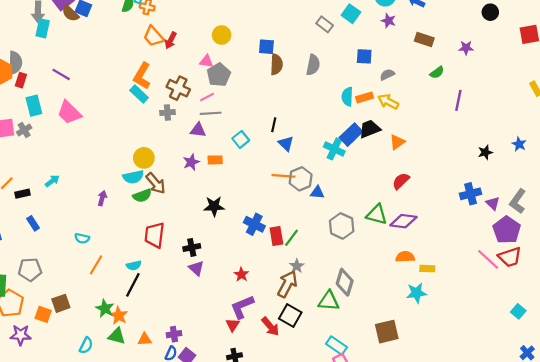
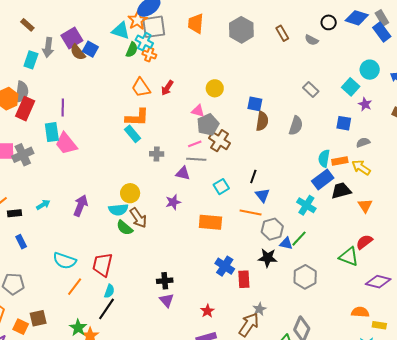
cyan square: (351, 14) -> (351, 87), moved
purple star: (388, 21) -> (365, 104), moved
cyan rectangle: (43, 28) -> (31, 60), moved
orange trapezoid: (153, 36) -> (141, 88), moved
purple line: (61, 74) -> (63, 107), turned 54
orange L-shape: (142, 76) -> (137, 117), turned -125
red rectangle: (21, 80) -> (25, 109), size x1.6
brown cross: (178, 88) -> (220, 141), moved
cyan rectangle: (34, 106) -> (52, 132), moved
gray cross: (24, 130) -> (23, 155), size x1.5
blue rectangle: (351, 135) -> (323, 180), moved
orange triangle: (397, 142) -> (365, 206), turned -35
orange rectangle: (215, 160) -> (210, 222), moved, size x1.6
orange line: (283, 176) -> (251, 213), moved
green semicircle: (142, 196) -> (125, 228), turned 54
purple arrow: (102, 198) -> (81, 206), moved, size x1.5
black star: (214, 206) -> (268, 258), moved
green triangle: (377, 215) -> (349, 257), moved
purple diamond: (403, 221) -> (378, 282), moved
red trapezoid: (155, 235) -> (102, 265), moved
cyan semicircle: (82, 238) -> (65, 261), size x1.6
green line: (292, 238) -> (299, 239), moved
cyan semicircle: (134, 265) -> (109, 291), turned -64

